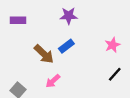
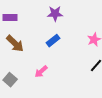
brown arrow: (44, 54) -> (15, 44), moved

